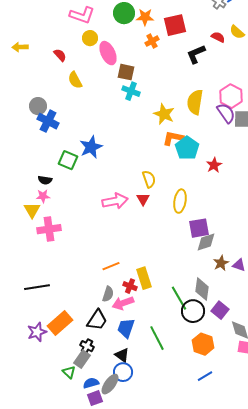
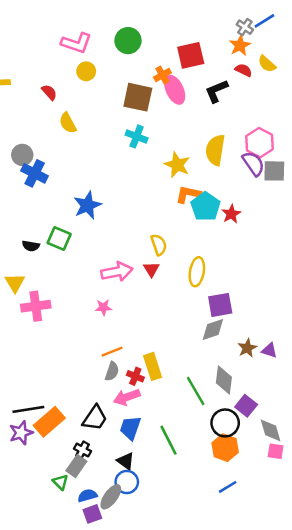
orange star: (145, 17) -> (240, 45), moved, turned -30
pink ellipse: (108, 53) -> (175, 90), moved
brown square: (126, 72) -> (138, 97), moved, size x1.4
green square: (68, 160) -> (59, 239), moved
red star: (214, 165) -> (231, 214), moved
pink star: (43, 196) -> (103, 307), moved
gray diamond: (206, 242) -> (213, 330), moved
black line: (37, 287) -> (28, 409), moved
gray semicircle: (108, 294) -> (112, 371), moved
black circle: (193, 311) -> (225, 423), moved

